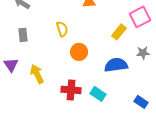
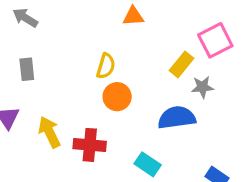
yellow semicircle: (62, 29) -> (106, 66), moved, turned 35
gray star: (143, 53) -> (202, 87), moved
red cross: (71, 90) -> (90, 145), moved

